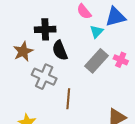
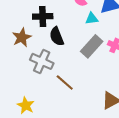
cyan triangle: (97, 31) -> (92, 18), turned 40
brown line: (68, 99) -> (65, 82), turned -54

